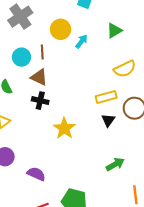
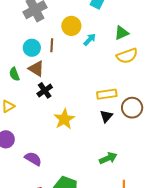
yellow semicircle: (125, 69) -> (127, 56), moved
brown triangle: (39, 77) -> (36, 69), moved
black cross: (40, 101) -> (45, 90), turned 35

